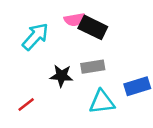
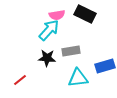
black rectangle: (93, 27) -> (85, 14), moved
cyan arrow: (35, 37) -> (49, 30), moved

